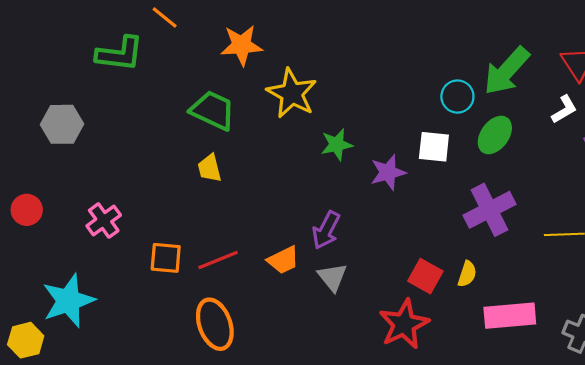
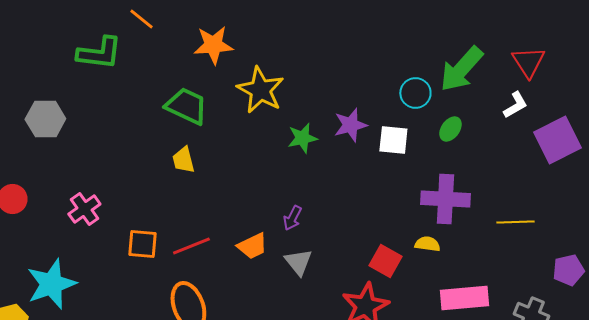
green ellipse: (495, 135) -> (450, 129), size x0.7
purple star: (388, 172) -> (350, 125), moved
purple cross: (490, 210) -> (445, 199), turned 30
purple arrow: (326, 230) -> (292, 218), size x0.7
yellow semicircle: (467, 274) -> (427, 244), moved, turned -100

